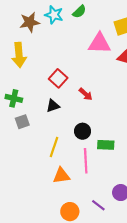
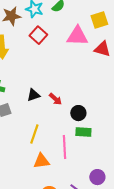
red square: (58, 78) -> (38, 35), moved
red arrow: (86, 94) -> (55, 99), moved
black circle: (83, 131) -> (78, 113), moved

